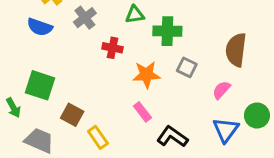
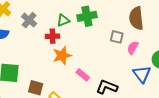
green triangle: (135, 15) -> (63, 20), moved
gray square: (187, 67) -> (117, 37), moved
orange star: (146, 75) -> (62, 55), moved

